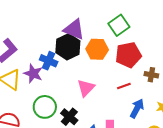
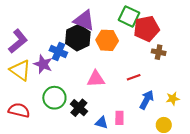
green square: (119, 25) -> (129, 16), turned -30
red pentagon: (128, 55) -> (147, 29), moved
brown cross: (151, 75) -> (159, 52), moved
pink triangle: (86, 88) -> (96, 79), turned 42

